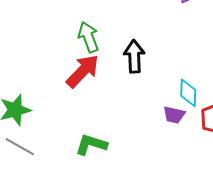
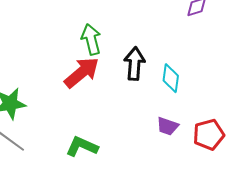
cyan diamond: (188, 93) -> (171, 78), moved

